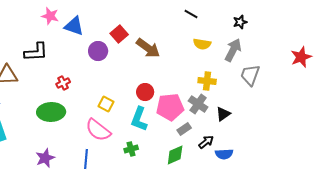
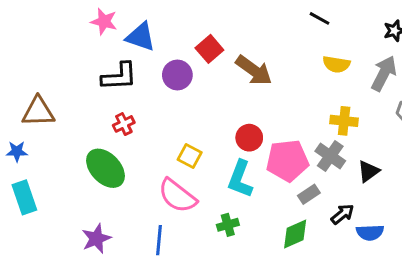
black L-shape: (36, 52) -> (119, 77), moved
green ellipse: (51, 112) -> (105, 168), turned 48

